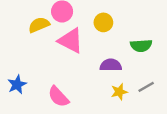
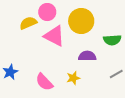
yellow circle: (103, 22) -> (81, 21), size x1.6
yellow star: (119, 92) -> (73, 78), moved

